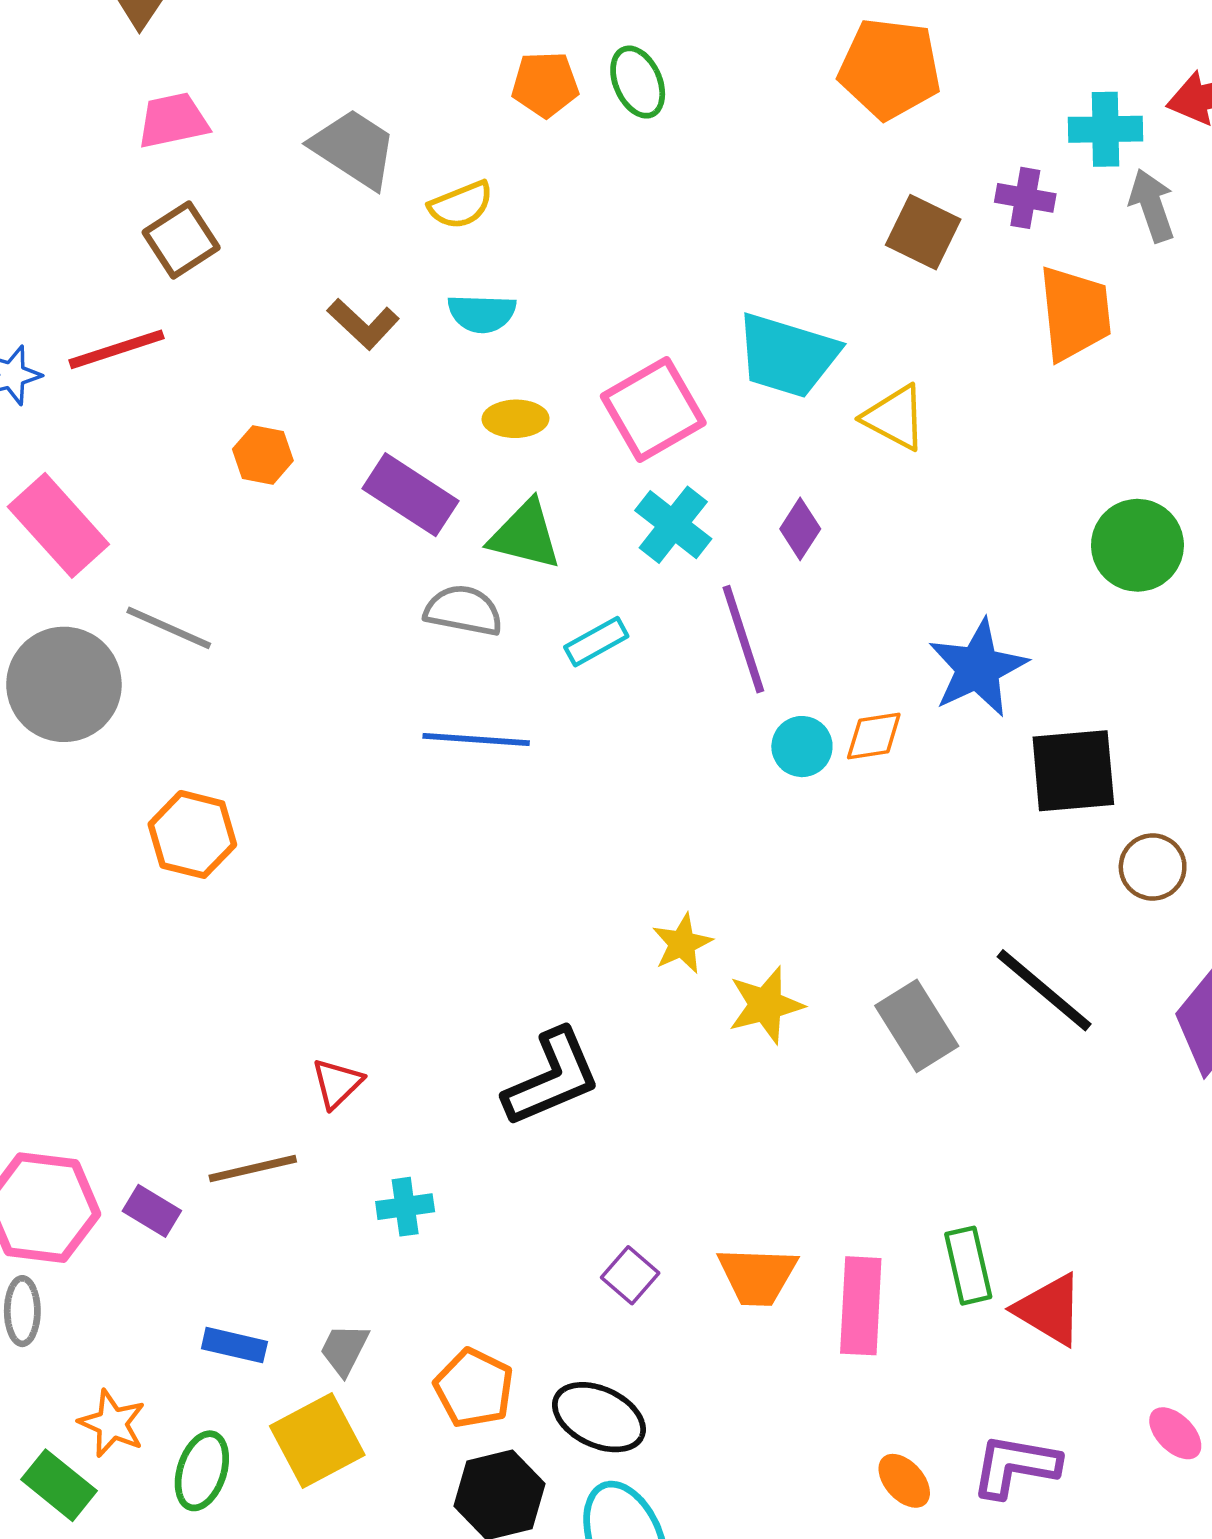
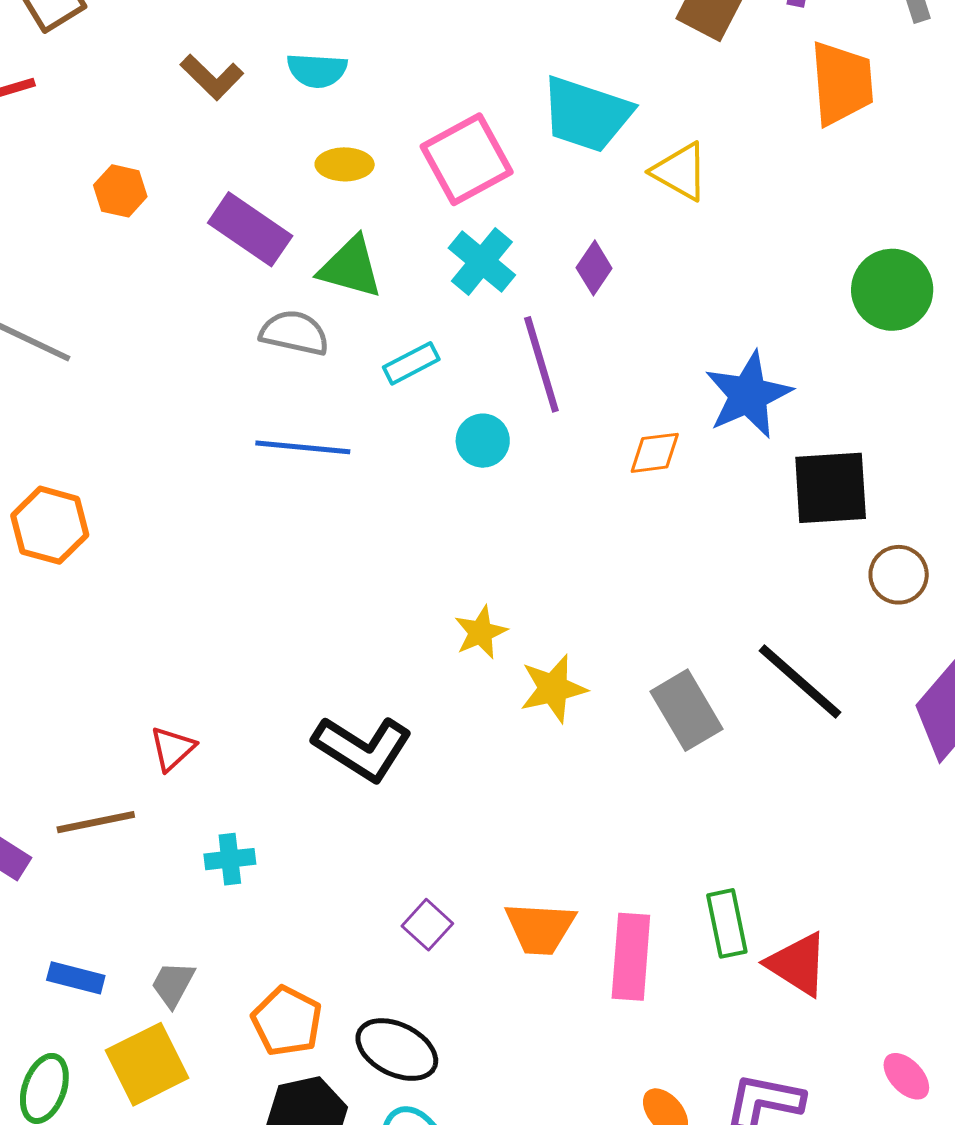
cyan circle: (802, 747) -> (483, 441), moved
black L-shape: (552, 1078) -> (362, 748), turned 54

